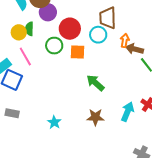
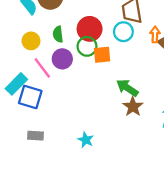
purple circle: (48, 12) -> (62, 59), moved
green semicircle: (29, 29) -> (58, 34), moved
green circle: (54, 46) -> (87, 46), moved
brown star: (95, 117) -> (133, 107), moved, turned -30

